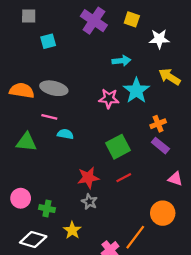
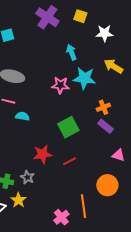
cyan arrow: (121, 61) -> (71, 52), turned -105
cyan star: (136, 91) -> (84, 78), turned -30
red line: (124, 178) -> (69, 161), moved
gray star: (89, 202) -> (27, 177), moved
yellow star: (72, 230) -> (18, 200), moved
orange line: (135, 237) -> (83, 206), turned -45

